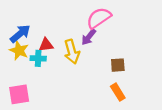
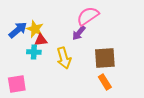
yellow star: (19, 51) -> (35, 29), moved
yellow arrow: (72, 52) -> (64, 58), moved
brown square: (118, 65) -> (105, 58), size x1.6

